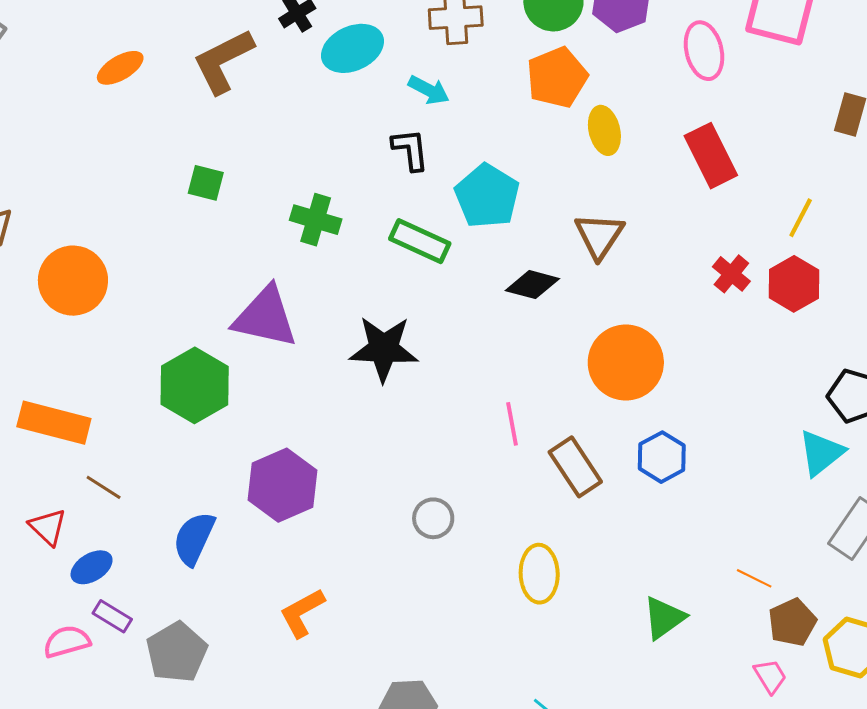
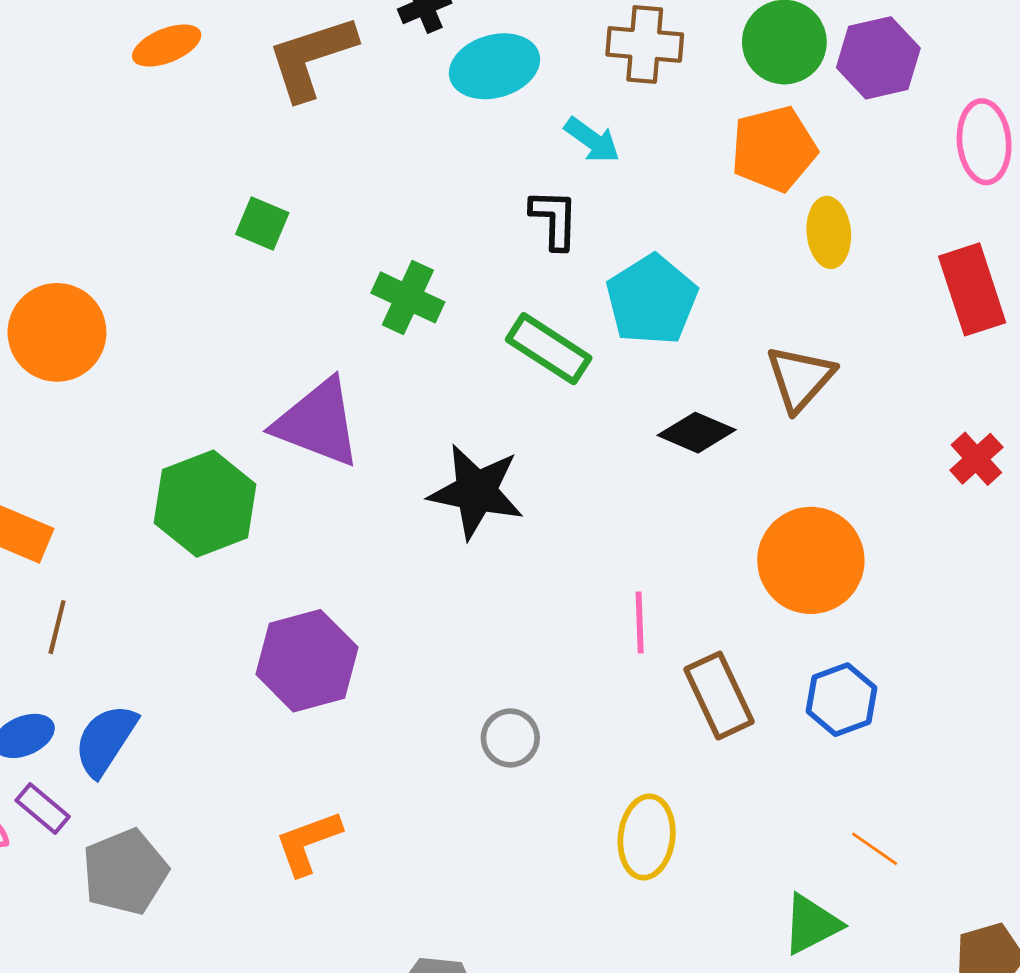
brown line: (104, 487) -> (57, 627), turned 63
blue semicircle: (194, 539) -> (106, 740), moved
orange line: (754, 578) -> (875, 849), moved

